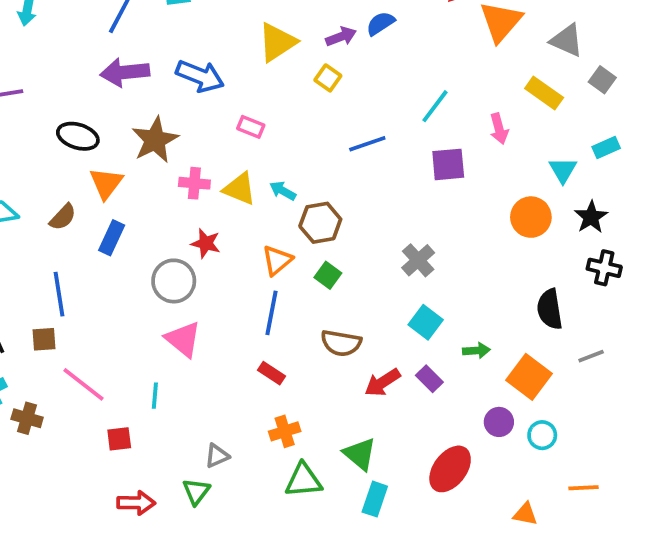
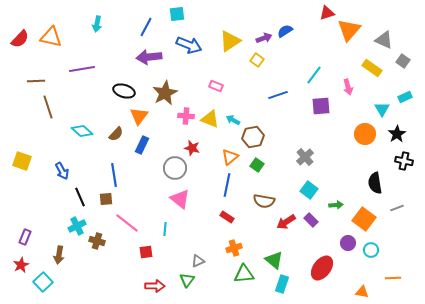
blue arrow: (200, 76) -> (189, 45), moved

